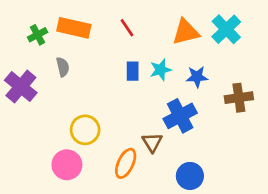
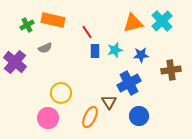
red line: (127, 28) -> (87, 32), moved
gray semicircle: (63, 67) -> (45, 48), turned 80
blue circle: (190, 176) -> (139, 116), moved

